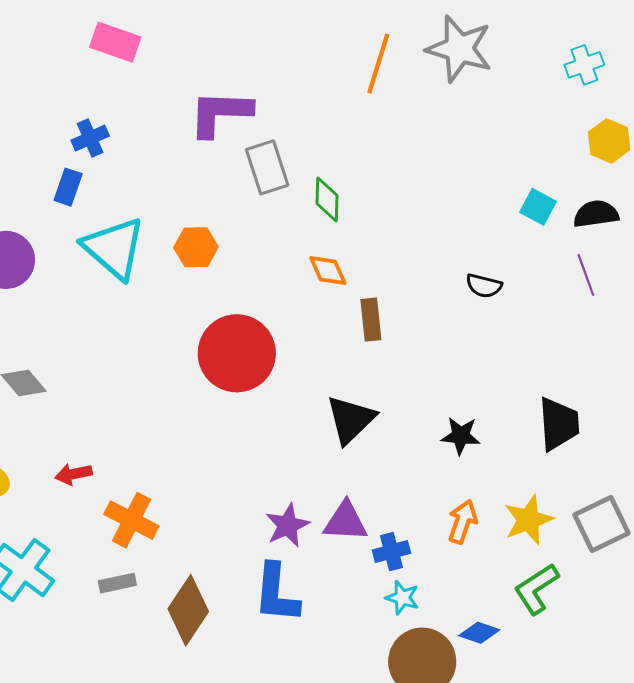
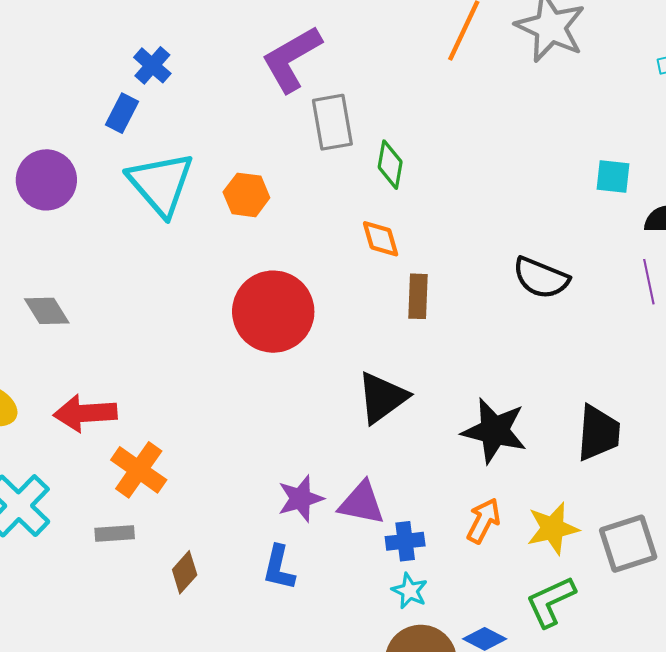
purple L-shape: (220, 113) -> (292, 59), turned -40
blue cross: (90, 138) -> (152, 65), turned -33
cyan square: (538, 207) -> (613, 176), moved, turned -30
black semicircle: (484, 286) -> (541, 278), size x1.5
black star: (461, 436) -> (494, 431), size x1.6
red arrow: (74, 474) -> (85, 413), size x1.6
blue L-shape: (276, 593) -> (279, 568), size x0.7
brown diamond: (188, 610) -> (185, 572), size x0.6

